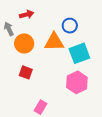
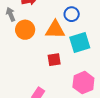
red square: (26, 72) -> (54, 60), moved, turned -32
pink hexagon: (77, 82) -> (83, 83), moved

